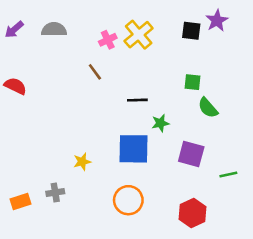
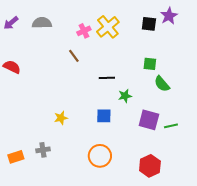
blue square: (133, 149) -> (104, 116), size x0.6
yellow star: (82, 162) -> (61, 118), moved
green line: (228, 175) -> (171, 126), moved

